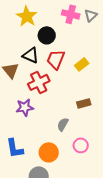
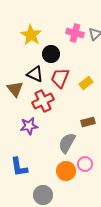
gray semicircle: (63, 124) -> (67, 143), size x1.5
orange circle: (49, 152) -> (66, 171), moved

